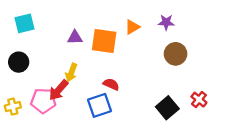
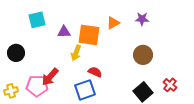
cyan square: (25, 23) -> (37, 20), moved
brown circle: (176, 54) -> (143, 55), moved
yellow arrow: (71, 73) -> (76, 53), moved

